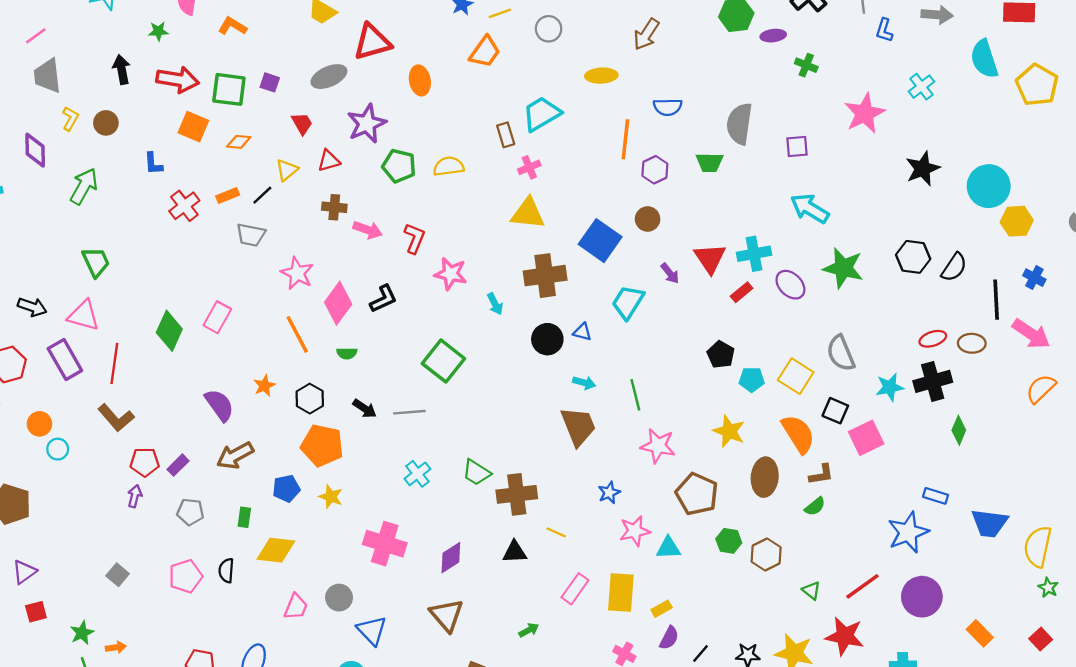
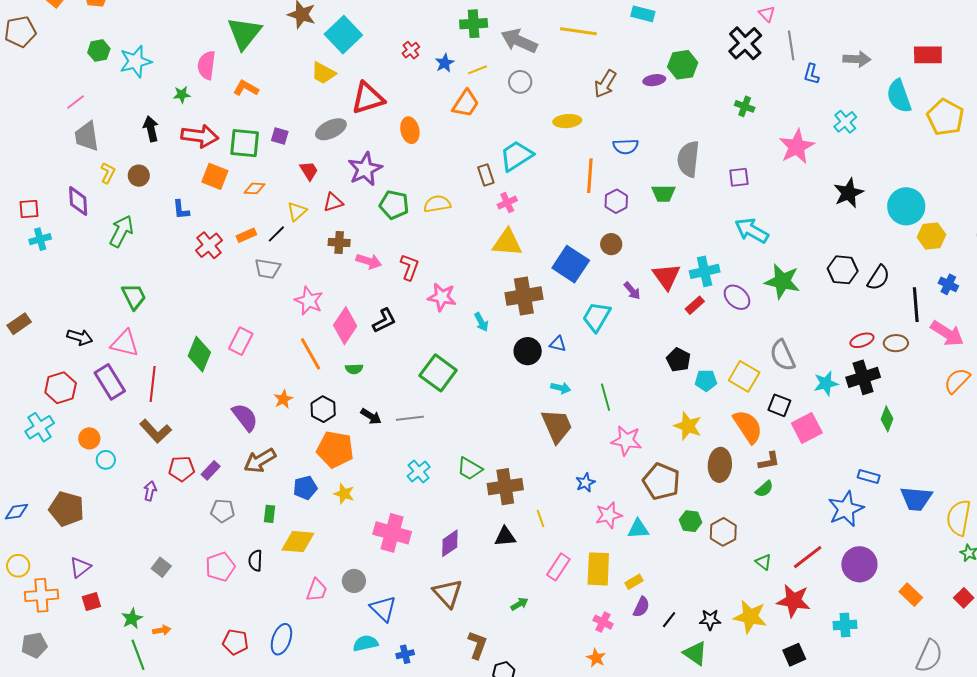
purple ellipse: (773, 36) -> (654, 80), moved
purple arrow: (135, 496) -> (150, 491), moved
yellow line: (556, 532) -> (540, 518), turned 48

